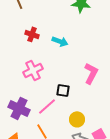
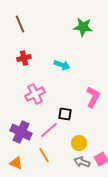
red cross: (32, 34) -> (24, 58), moved, turned -32

